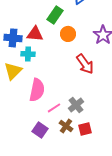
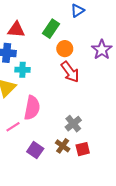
red triangle: (35, 34) -> (16, 30), moved
red arrow: (85, 64) -> (70, 72), moved
pink line: (54, 108) -> (13, 127), moved

